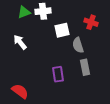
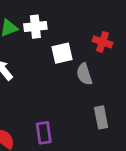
gray rectangle: (85, 67) -> (101, 117), moved
purple rectangle: (58, 74) -> (44, 133), moved

